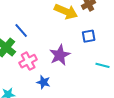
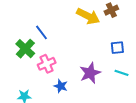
blue square: (89, 36) -> (117, 48), moved
purple star: (60, 55) -> (90, 73), moved

